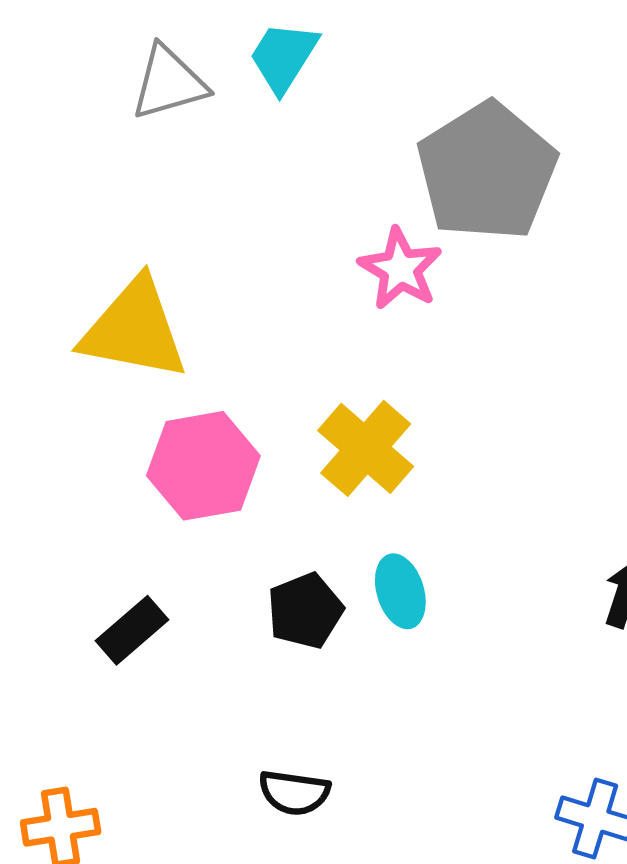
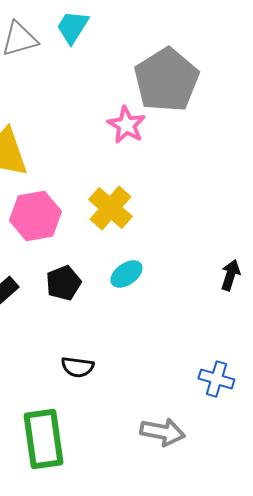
cyan ellipse: (400, 591) -> (126, 274), turned 72
black pentagon: (305, 611) -> (63, 283), moved

